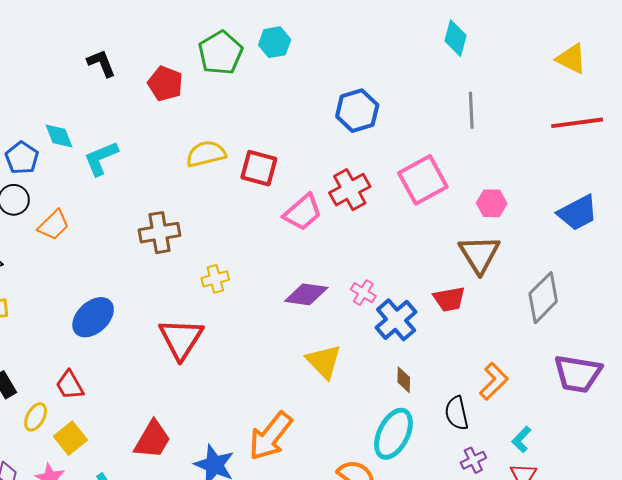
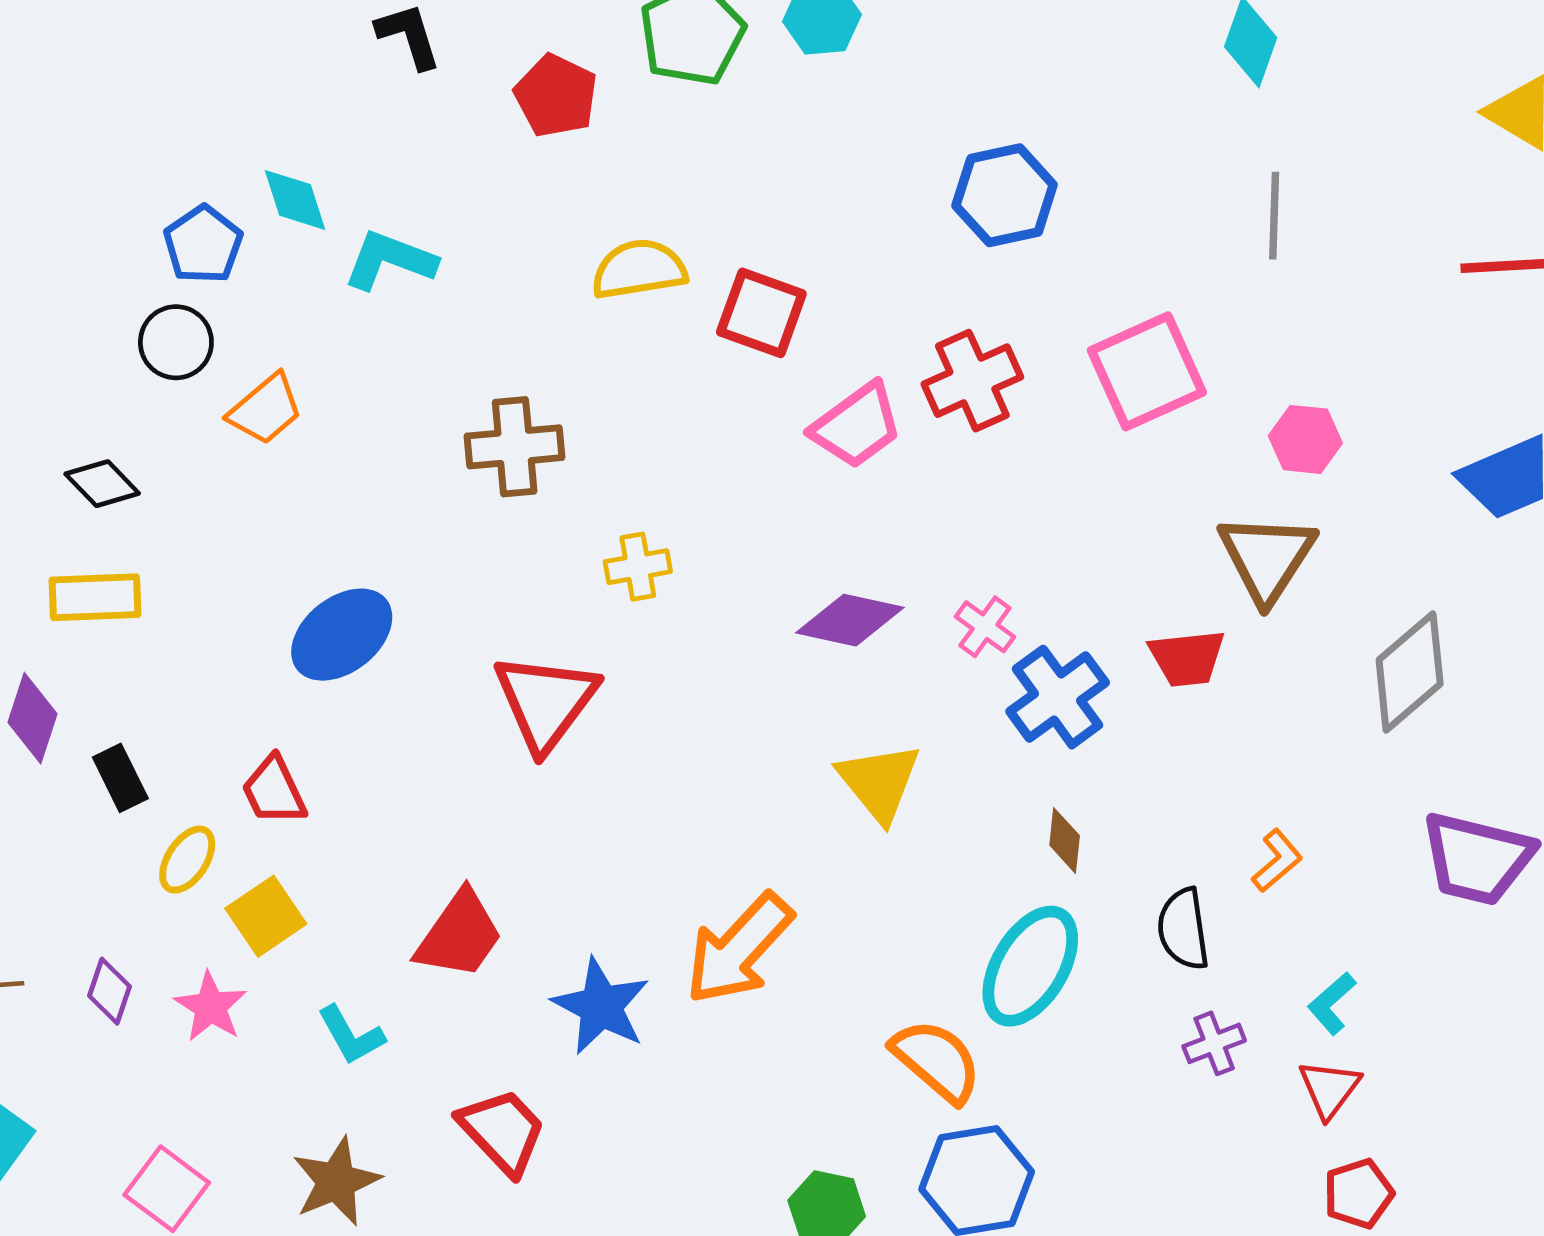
cyan L-shape: (101, 158) -> (390, 260), turned 39
orange L-shape: (494, 381) -> (1277, 861), size x0.7

